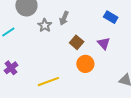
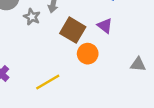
brown square: (77, 42) -> (73, 30), size x1.5

